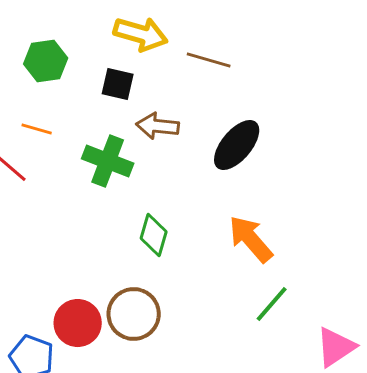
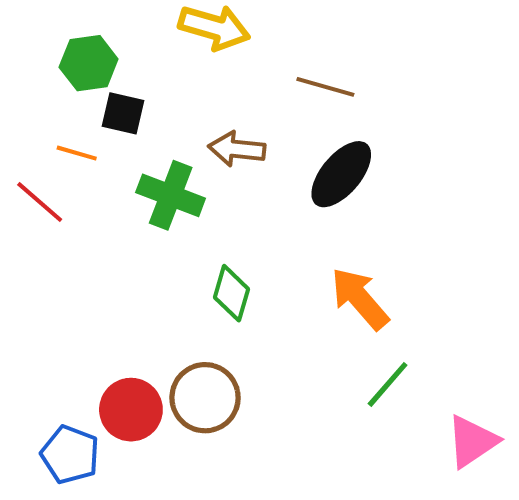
brown line: (209, 60) -> (325, 87), moved
black square: (118, 84) -> (123, 113), moved

